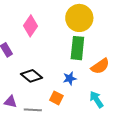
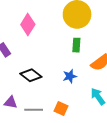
green rectangle: (77, 48) -> (76, 45), size x0.6
orange square: (56, 98) -> (61, 109), moved

